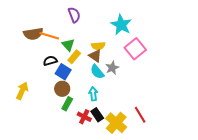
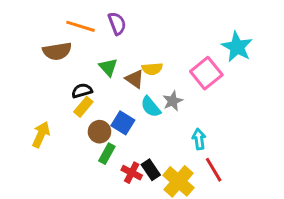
cyan star: (121, 25) -> (237, 47), moved
orange line: (49, 36) -> (80, 26), moved
brown triangle: (95, 56) -> (135, 79), moved
yellow rectangle: (74, 57) -> (83, 107), moved
blue square: (63, 72) -> (123, 123), moved
cyan arrow: (93, 94) -> (199, 139), moved

